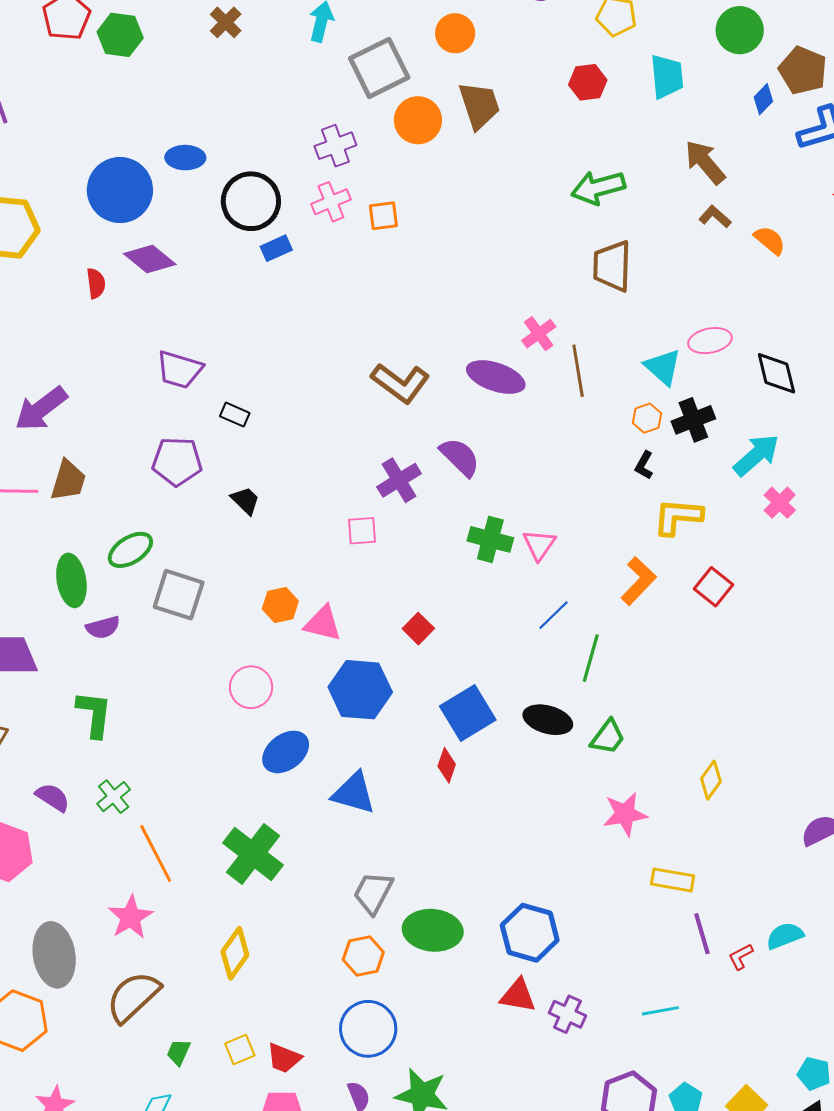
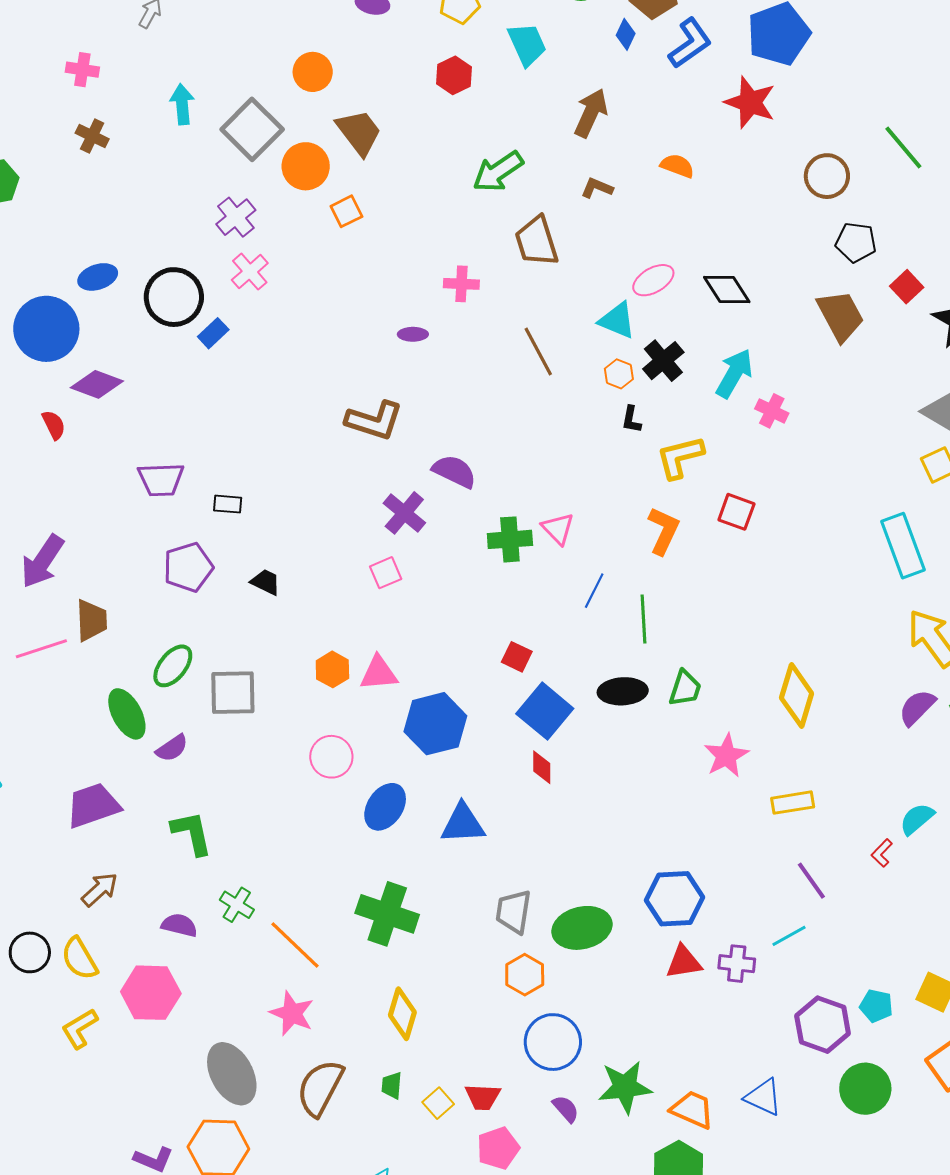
brown arrow: (705, 162) -> (591, 113), turned 84
orange square: (383, 216) -> (346, 211), moved
brown L-shape: (715, 217) -> (597, 188), moved
pink cross: (539, 334) -> (461, 284), moved, turned -32
purple ellipse: (496, 377) -> (413, 334), moved, size x0.5
red square: (418, 629) -> (517, 657), moved
yellow diamond: (711, 780) -> (797, 696), size x1.6
purple line: (702, 934) -> (811, 881), moved
cyan line: (660, 1011) -> (789, 936), moved
green trapezoid: (178, 1052) -> (392, 1085), moved

